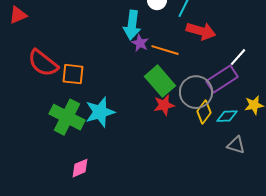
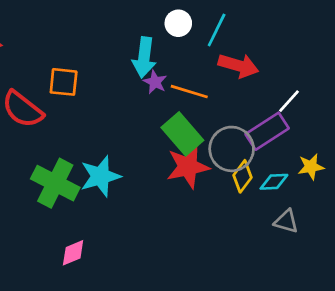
orange square: (73, 74) -> (64, 82), moved
red star: (164, 105) -> (188, 167), size x1.5

